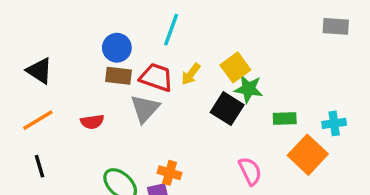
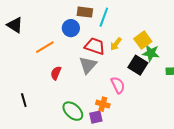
black triangle: (40, 71) -> (15, 25), moved
brown rectangle: (118, 76) -> (85, 12), moved
orange line: (38, 120) -> (45, 47), moved
red semicircle: (92, 122) -> (56, 73), turned 120
pink semicircle: (250, 171) -> (118, 85), moved

